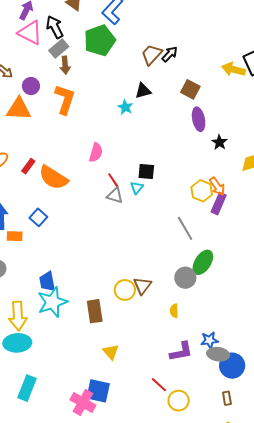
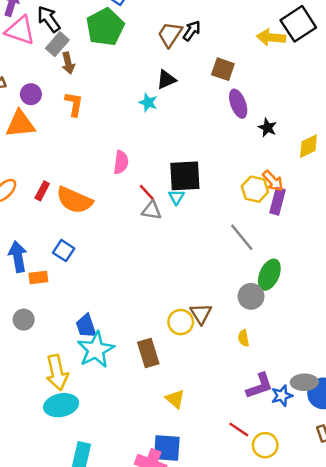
orange L-shape: (65, 99) -> (74, 104), size x0.7
black square: (146, 171) -> (185, 176), size x1.6
blue star: (209, 340) -> (282, 396), moved

